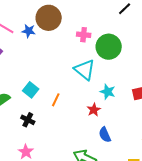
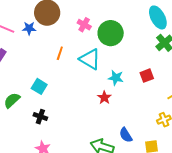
pink cross: (84, 35) -> (84, 25), turned 32
orange line: (56, 100) -> (60, 53), moved
blue semicircle: (105, 135) -> (126, 135), moved

